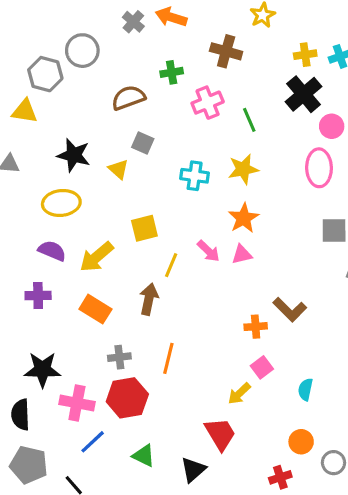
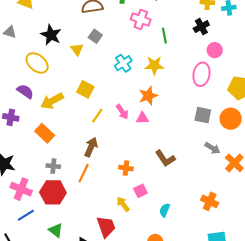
black cross: (304, 94) -> (201, 27), size x0.7
pink cross: (208, 103) -> (141, 20), turned 30
cyan cross: (195, 176) -> (123, 63), turned 36
yellow ellipse: (61, 203) -> (37, 63), turned 35
yellow square: (144, 228) -> (85, 89), turned 30
brown arrow: (149, 299) -> (91, 147), moved
orange cross: (256, 327) -> (126, 168), moved
yellow arrow: (239, 394) -> (123, 204), turned 84

